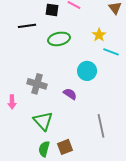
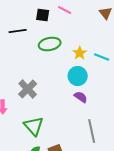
yellow star: (99, 35) -> (80, 53), moved
gray cross: (37, 84) -> (28, 89), turned 30
purple semicircle: (70, 94) -> (81, 97), moved

